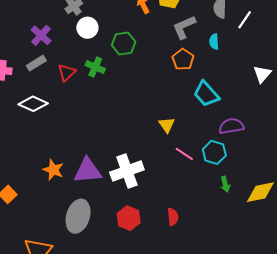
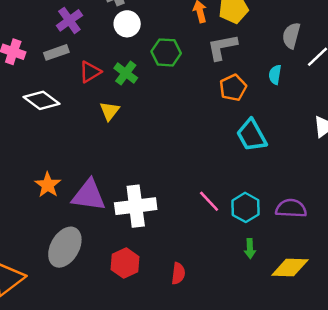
gray L-shape: (184, 27) -> (222, 47), moved
yellow triangle: (167, 125) -> (110, 111), moved
purple semicircle: (231, 126) -> (291, 208), moved

